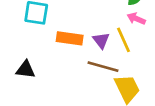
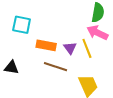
pink arrow: (136, 19) -> (97, 33), size x1.5
brown line: (103, 67) -> (56, 67), moved

